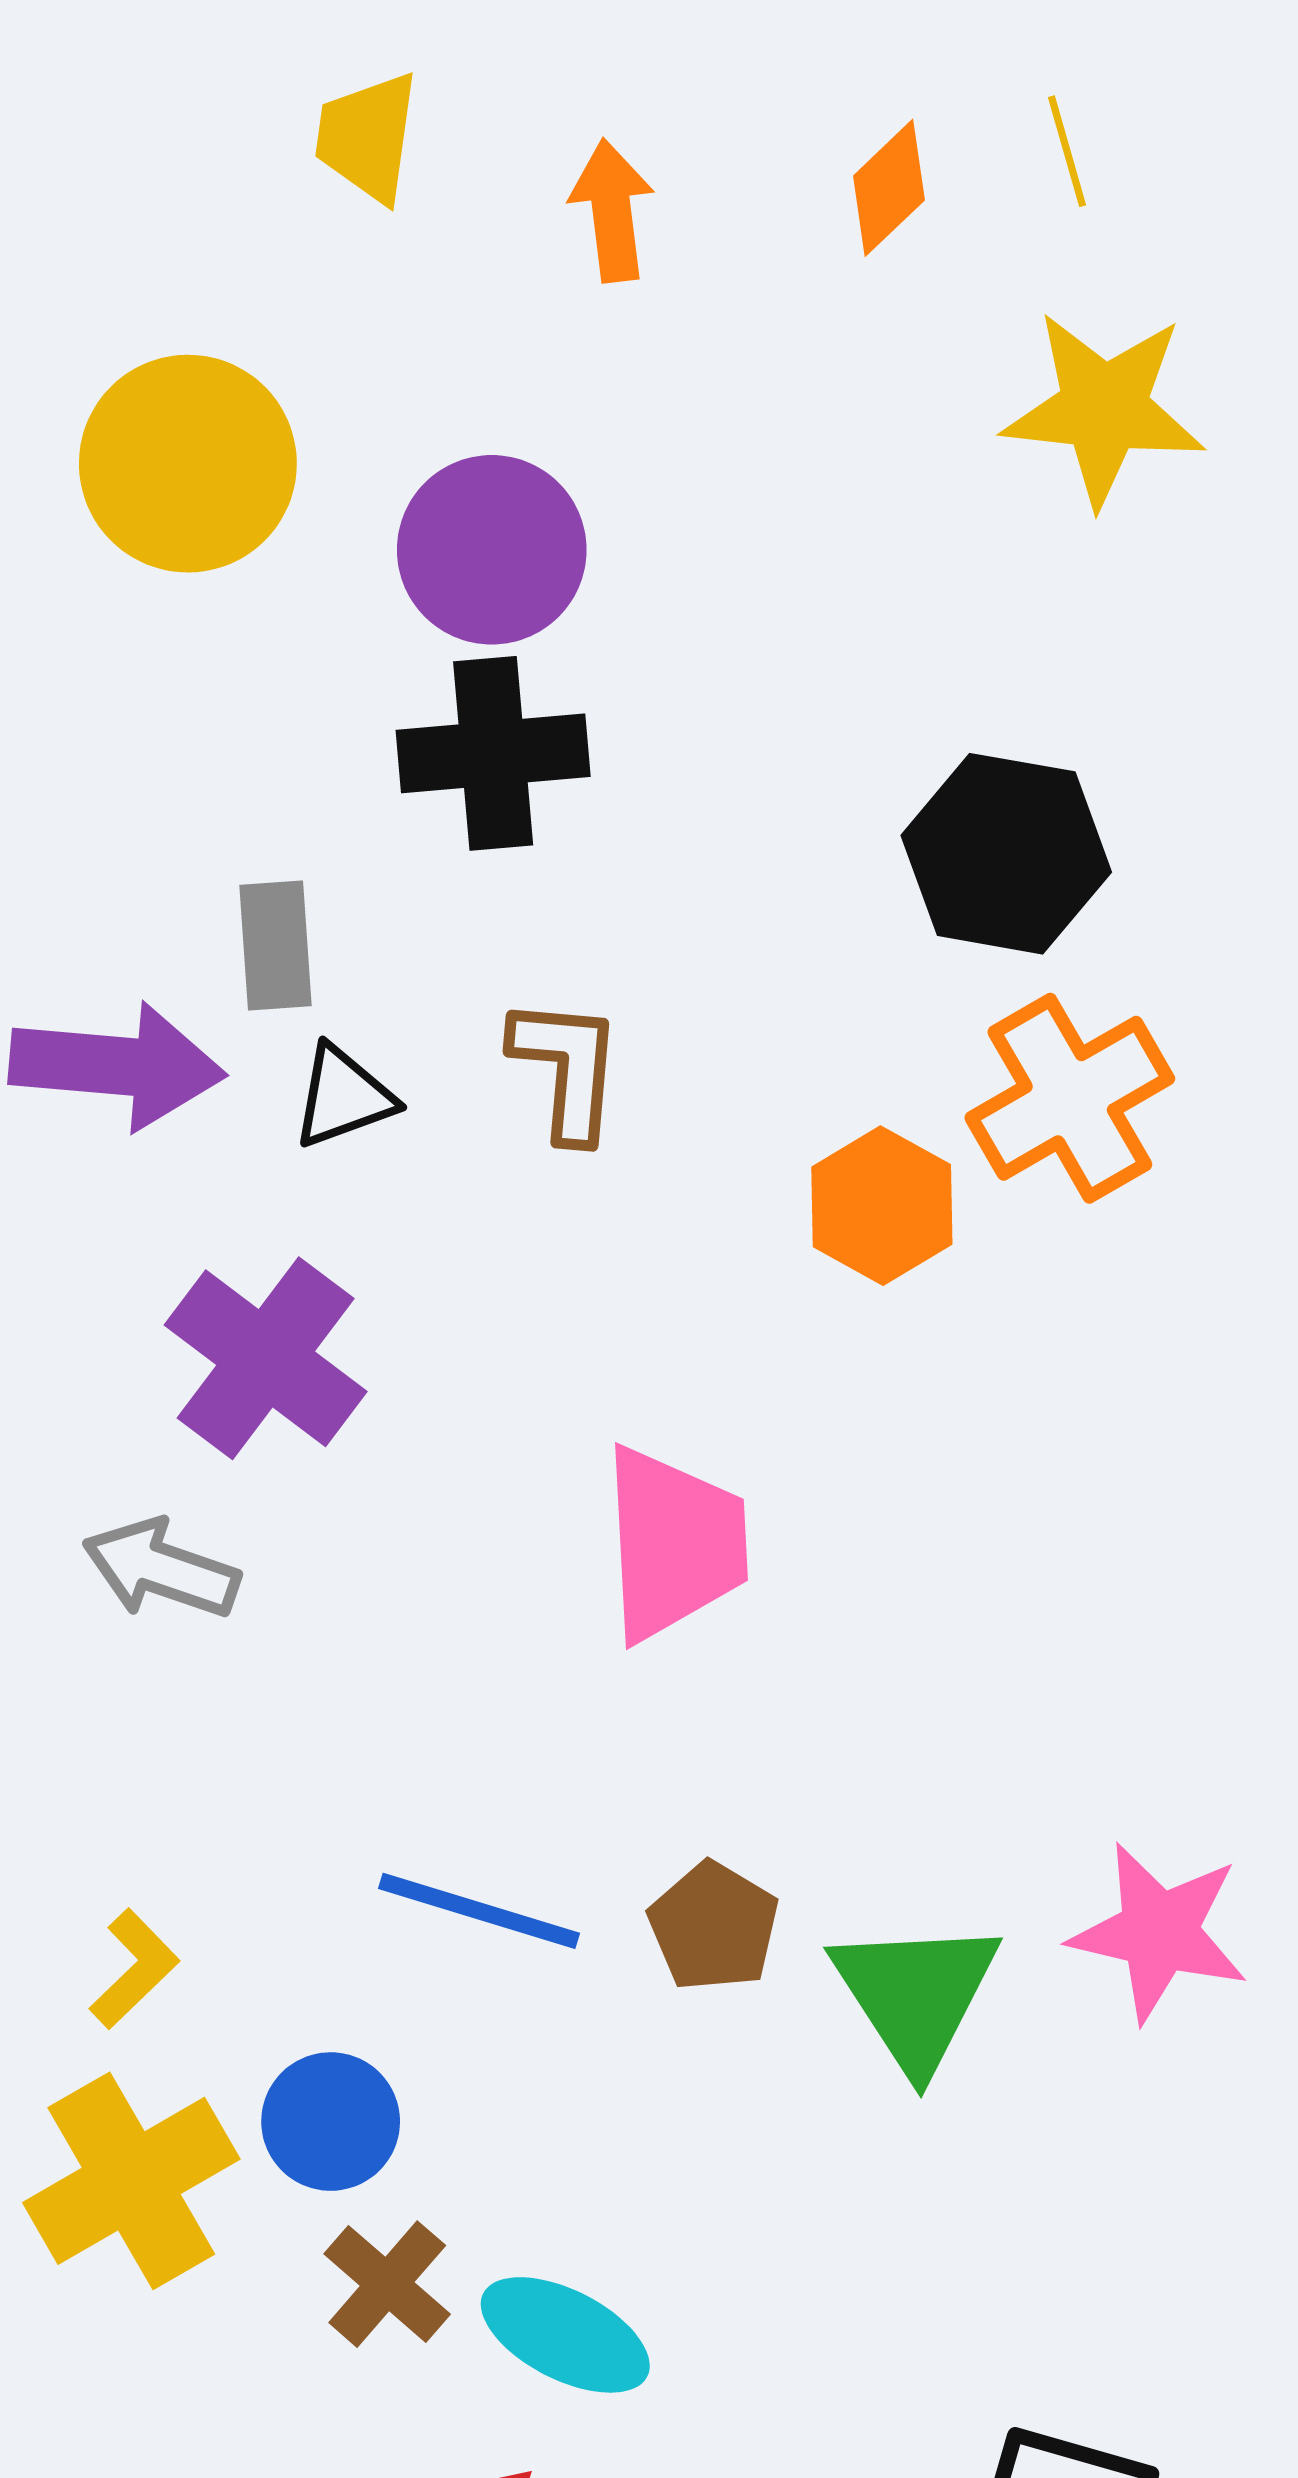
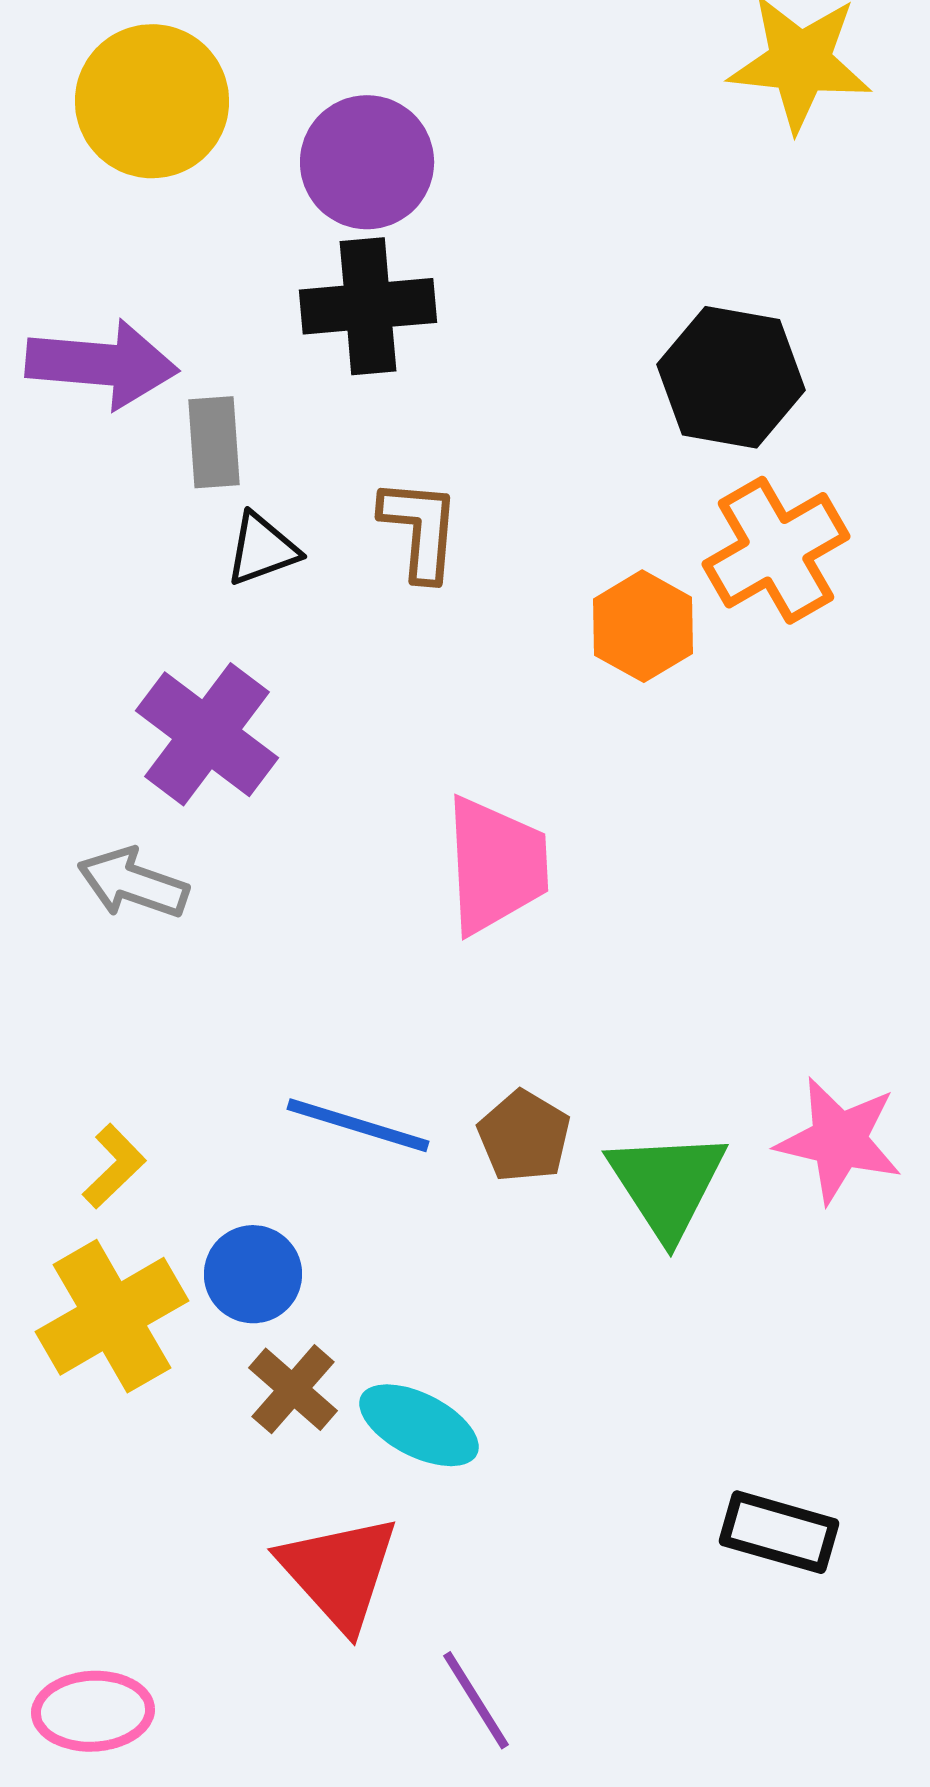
purple arrow: (117, 1066) -> (102, 364), moved

